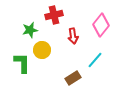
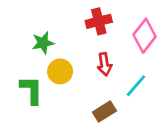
red cross: (54, 15) -> (99, 21), moved
red arrow: (73, 36) -> (104, 64), moved

